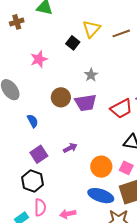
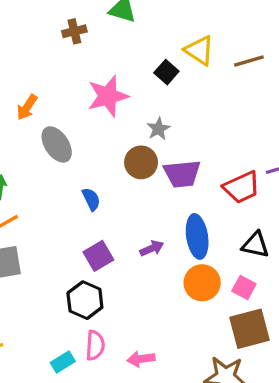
yellow triangle: (91, 29) -> (199, 50), turned -42
pink star: (39, 59) -> (108, 96), size x1.4
gray star: (91, 75) -> (158, 129), moved
blue ellipse: (101, 196) -> (197, 236), moved, turned 60

